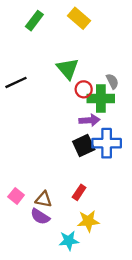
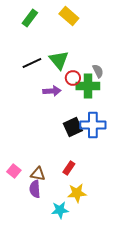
black line: (16, 82) -> (32, 63), moved
purple arrow: (89, 120) -> (52, 91), moved
purple semicircle: (40, 217) -> (35, 189), turned 54

